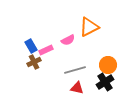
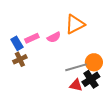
pink rectangle: (46, 50) -> (32, 38), moved
gray line: (75, 70) -> (76, 67), moved
red triangle: (77, 88) -> (76, 85), moved

